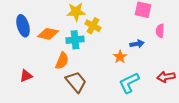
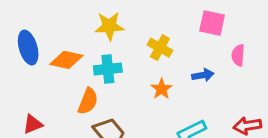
yellow cross: (93, 26) -> (160, 48), moved
orange star: (120, 57) -> (162, 89), moved

